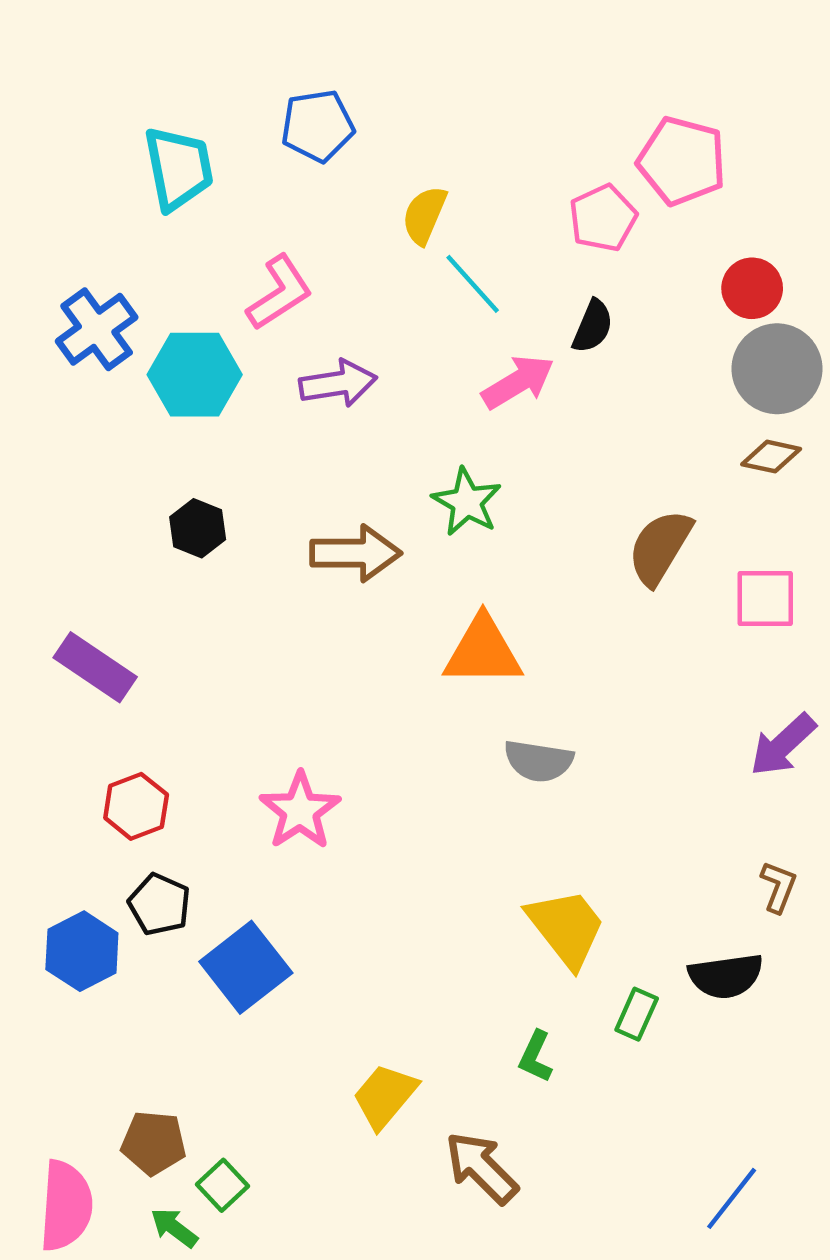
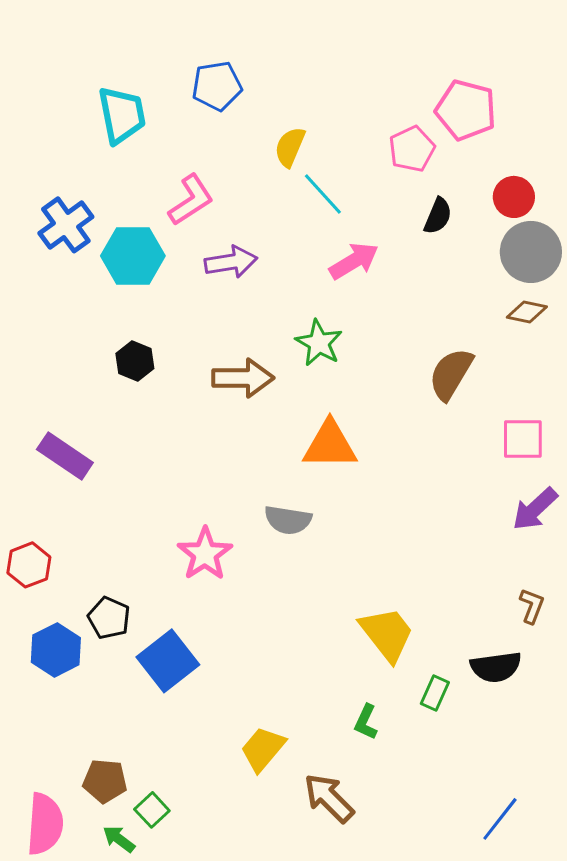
black semicircle: (593, 326) -> (438, 216), moved
pink square: (765, 598) -> (523, 439), moved
gray semicircle: (538, 761) -> (288, 520), moved
red hexagon: (136, 806) -> (29, 565), moved

